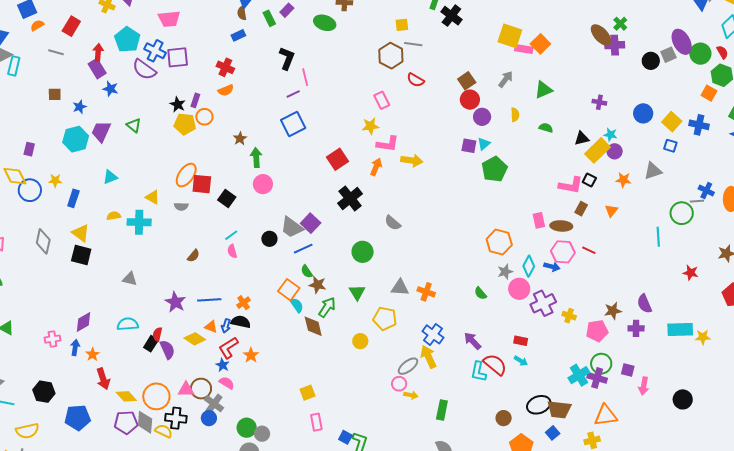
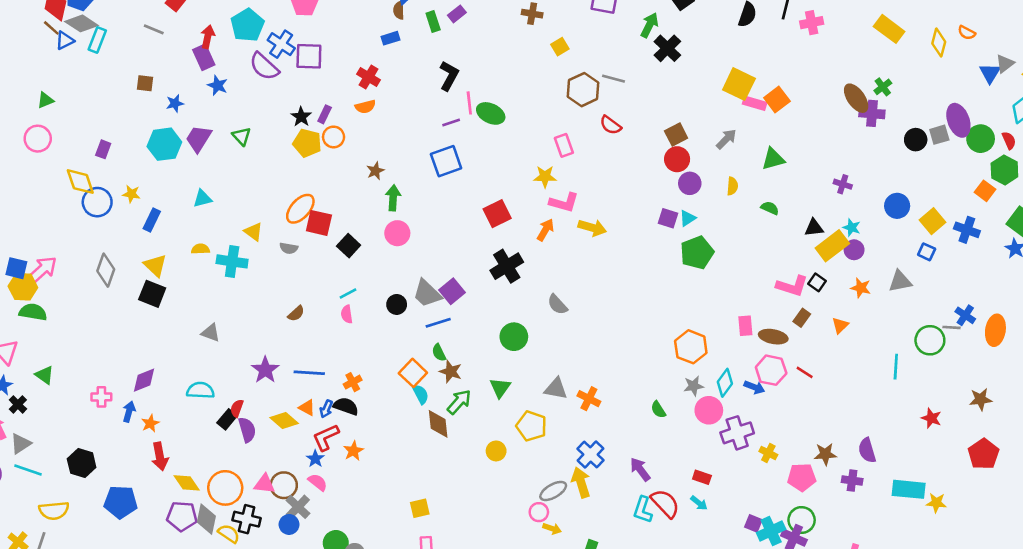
green ellipse: (325, 23) -> (491, 113), moved
yellow square: (402, 25) -> (560, 47), moved, turned -32
purple square: (628, 370) -> (753, 523), moved

